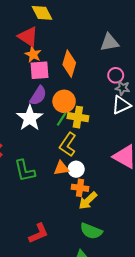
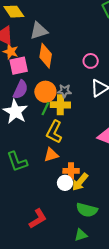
gray triangle: (109, 42) -> (39, 31), moved
gray star: (122, 88) -> (64, 91), moved
white circle: (76, 169) -> (65, 183), moved

